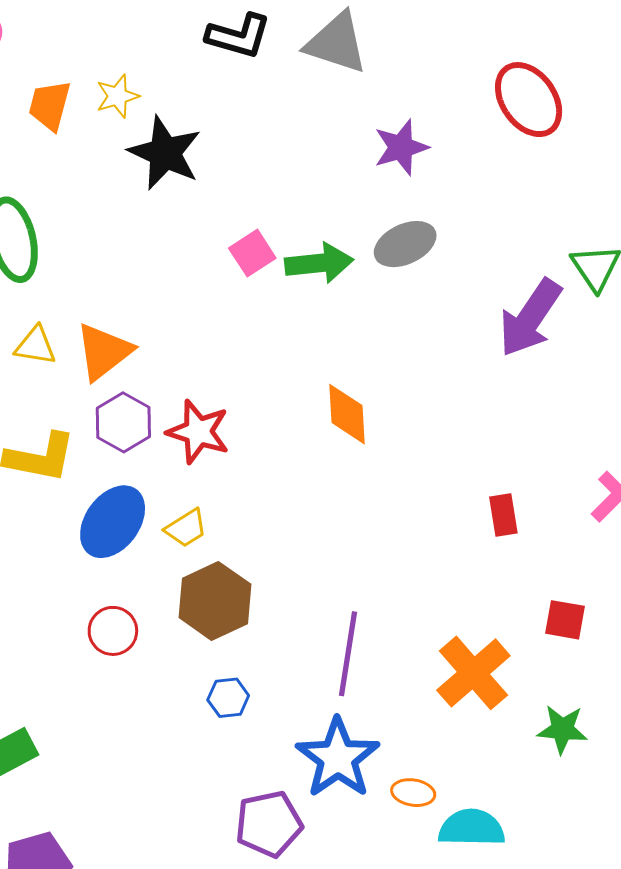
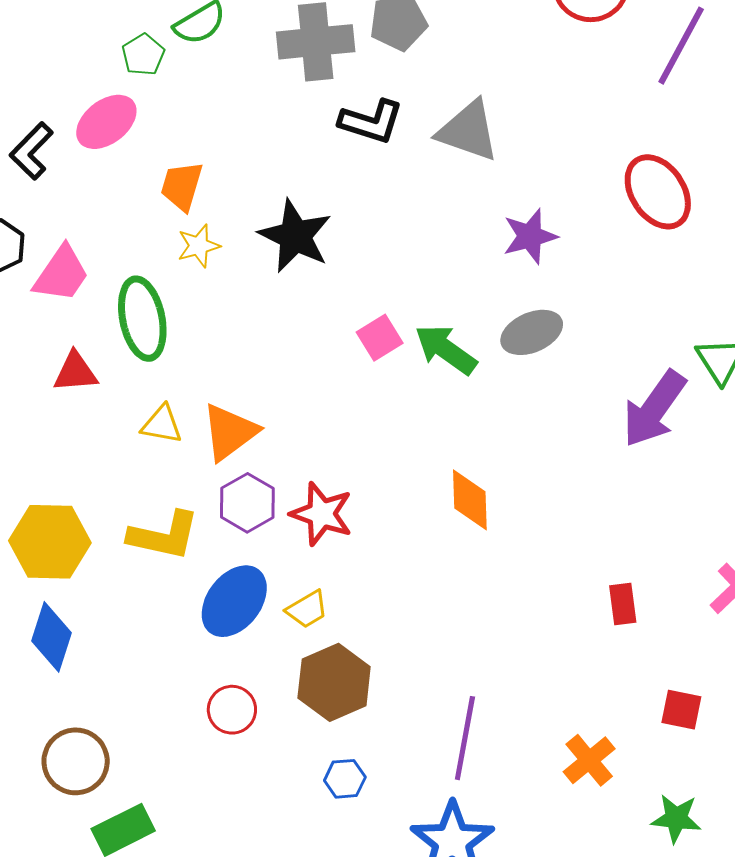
yellow star: (117, 96) -> (199, 246), moved
green arrow: (319, 263) -> (446, 349), turned -140
orange cross: (473, 673) -> (589, 760), size x0.7

